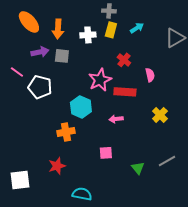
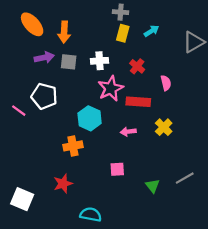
white cross: (88, 35) -> (100, 61), moved
pink line: (17, 72) -> (19, 111), moved
yellow cross: (160, 115) -> (164, 127), moved
white square: (20, 180) -> (22, 199), turned 30

